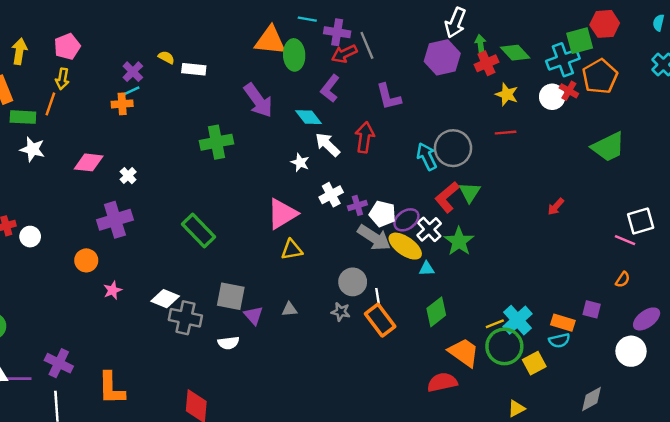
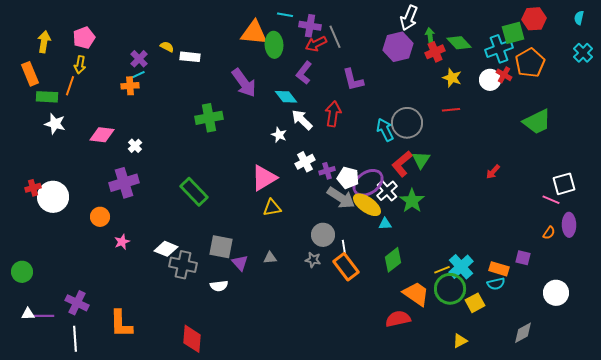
purple ellipse: (406, 220) -> (368, 183), size x1.4
white circle: (30, 237) -> (53, 197), size x1.8
purple ellipse: (647, 319) -> (569, 225), moved, turned -55

